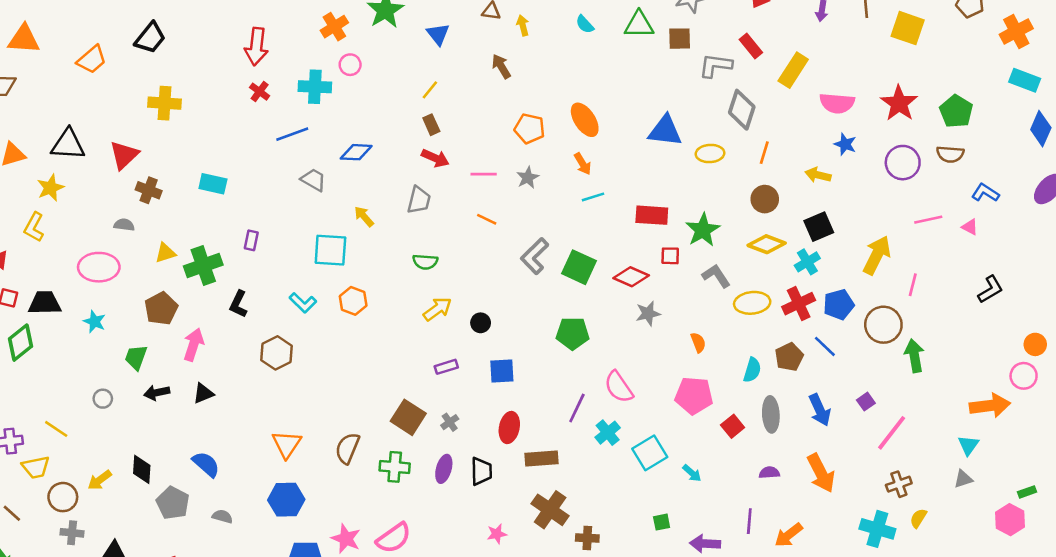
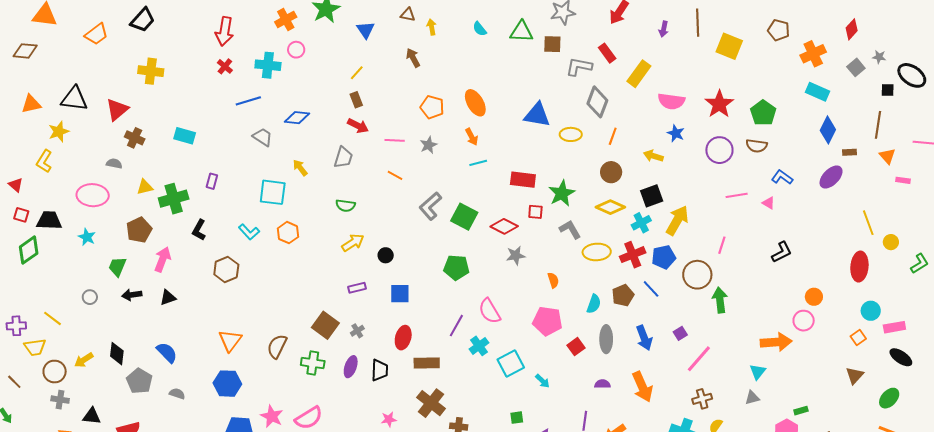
yellow arrow: (877, 255) -> (677, 220), moved

